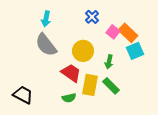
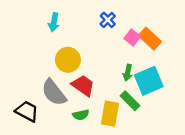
gray semicircle: (46, 45) -> (54, 93), moved
yellow circle: (83, 51) -> (68, 60), moved
cyan square: (135, 51) -> (149, 81), moved, size x1.4
yellow rectangle: (90, 85) -> (110, 114), moved

